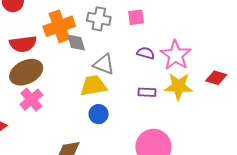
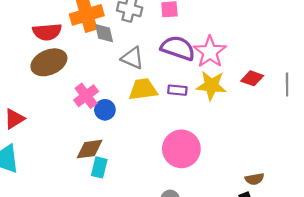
purple semicircle: (146, 53) -> (178, 48), size x1.8
yellow trapezoid: (93, 86) -> (143, 89), moved
pink cross: (31, 100) -> (86, 96), moved
blue circle: (99, 114) -> (105, 110), moved

